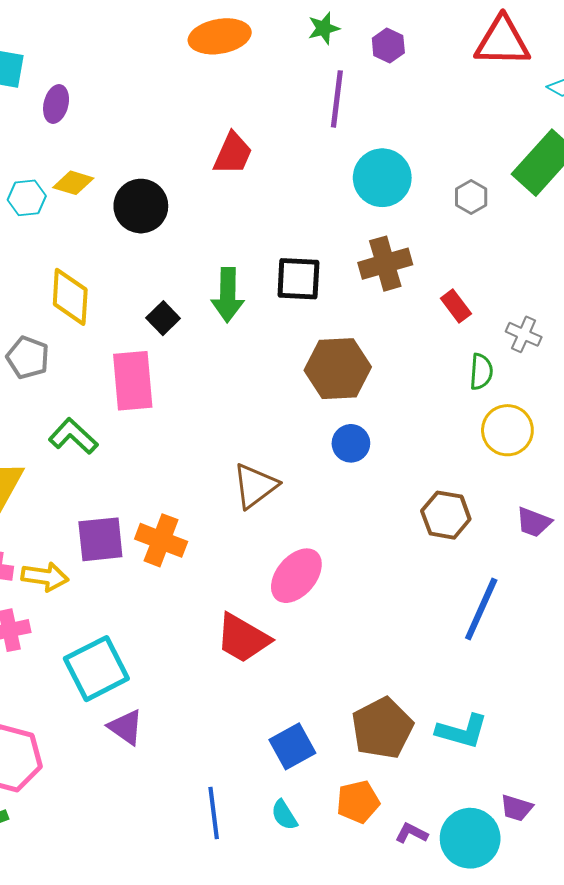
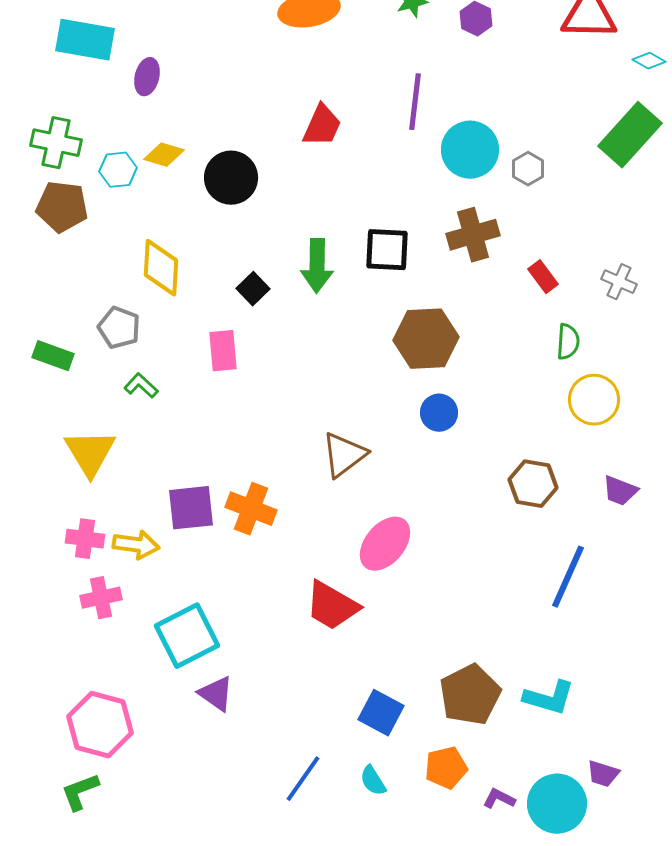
purple line: (337, 99) -> (415, 102), moved
gray hexagon: (471, 197) -> (528, 169), moved
gray cross: (524, 334) -> (619, 282), moved
pink rectangle: (133, 381) -> (223, 351), size x0.7
green L-shape: (73, 436) -> (141, 386), moved, size x0.7
blue square: (292, 746) -> (381, 713), turned -33
blue line: (214, 813) -> (303, 779), turned 42

